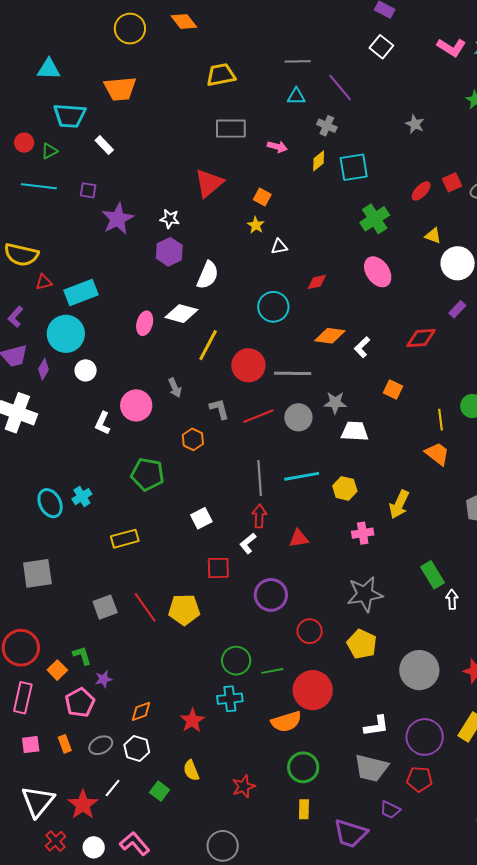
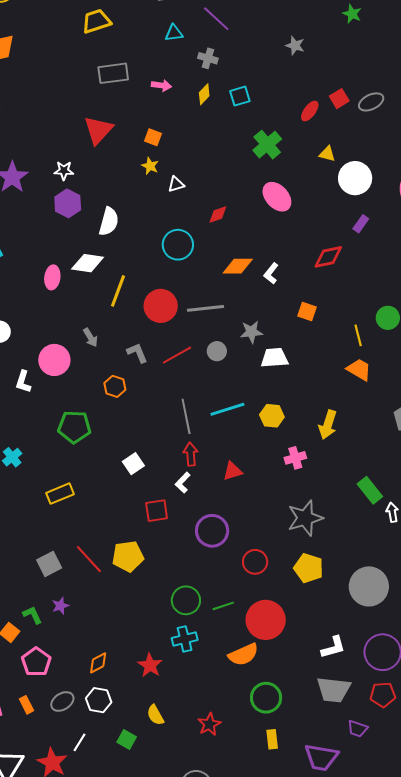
cyan square: (354, 167) -> (240, 96), size x0.7
gray circle: (298, 417) -> (217, 351), size x0.7
purple star: (103, 679) -> (60, 606), moved

